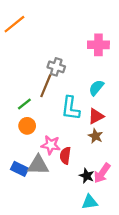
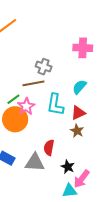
brown line: (46, 86) -> (33, 83), turned 55
orange circle: (27, 126) -> (15, 119), size x1.6
pink star: (51, 145) -> (26, 106), moved, turned 30
gray triangle: (38, 165) -> (35, 162), moved
pink arrow: (102, 173) -> (82, 179), moved

